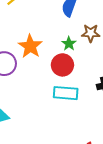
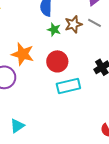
green star: (69, 44) -> (54, 30), moved

